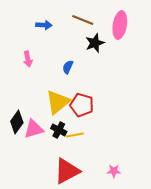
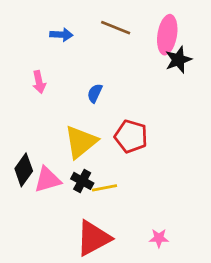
black star: (95, 43) -> (178, 60), moved
red pentagon: (82, 105) -> (131, 136), moved

